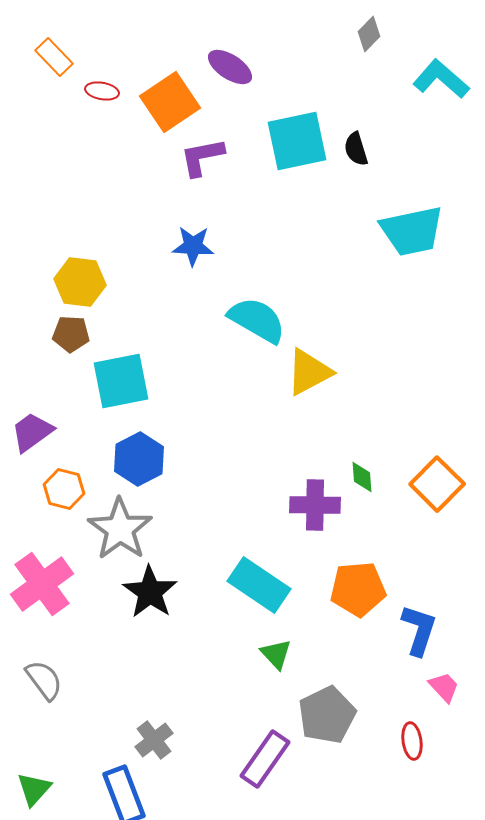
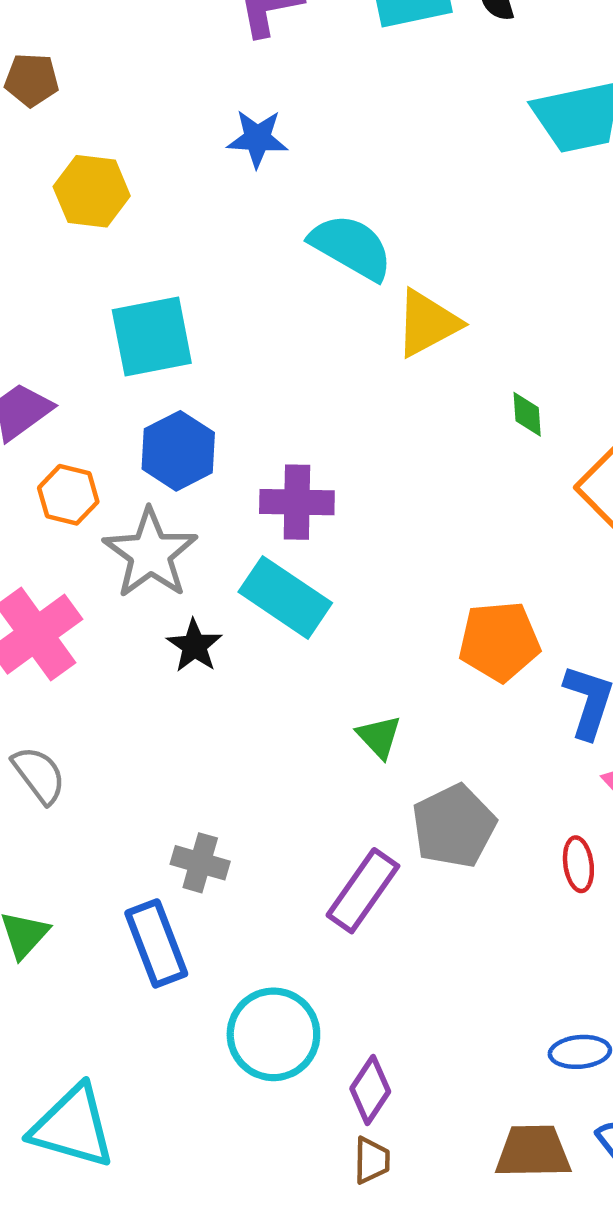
brown pentagon: (71, 334) -> (32, 80), moved
green diamond: (362, 477) -> (527, 414), moved
purple cross: (315, 505) -> (297, 502), moved
cyan rectangle: (259, 585) -> (285, 597), moved
black star: (150, 592) -> (194, 646), size x0.7
gray cross: (154, 740) -> (200, 863), turned -36

